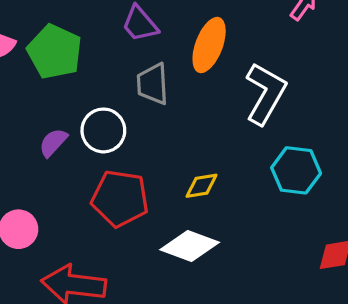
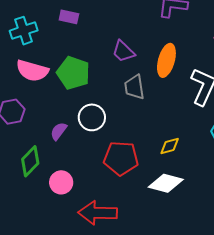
white circle: (103, 130) -> (92, 117), moved
purple semicircle: (53, 142) -> (59, 131), moved

